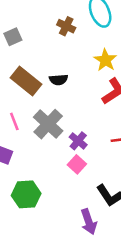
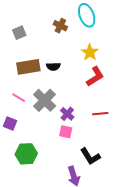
brown rectangle: (26, 81) -> (28, 67), turned -50
pink line: (14, 121) -> (19, 98), turned -40
pink square: (77, 164) -> (66, 132), turned -32

